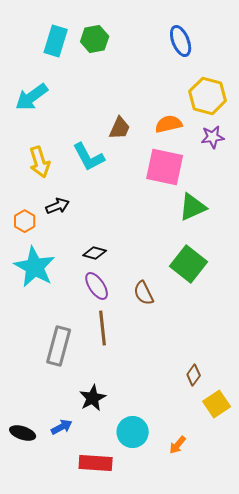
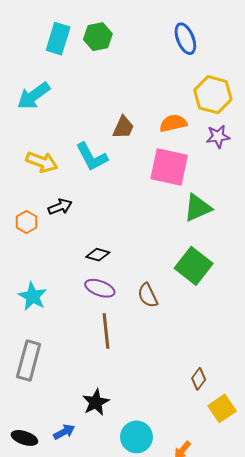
yellow arrow: (40, 162) -> (42, 162), turned -52
cyan star: (35, 267) -> (33, 296), moved, size x0.7
purple ellipse: (97, 286) -> (100, 288), turned -36
gray rectangle: (59, 346) -> (29, 361), moved

